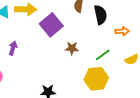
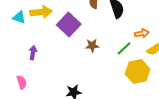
orange arrow: (122, 31) -> (142, 33), moved
yellow hexagon: (96, 79) -> (138, 71), moved

